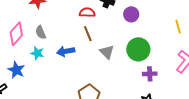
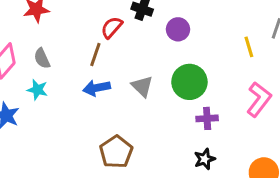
red semicircle: (87, 12) -> (112, 27), turned -49
brown line: (88, 34) -> (95, 55), moved, turned 42
blue arrow: (66, 51) -> (97, 88), moved

